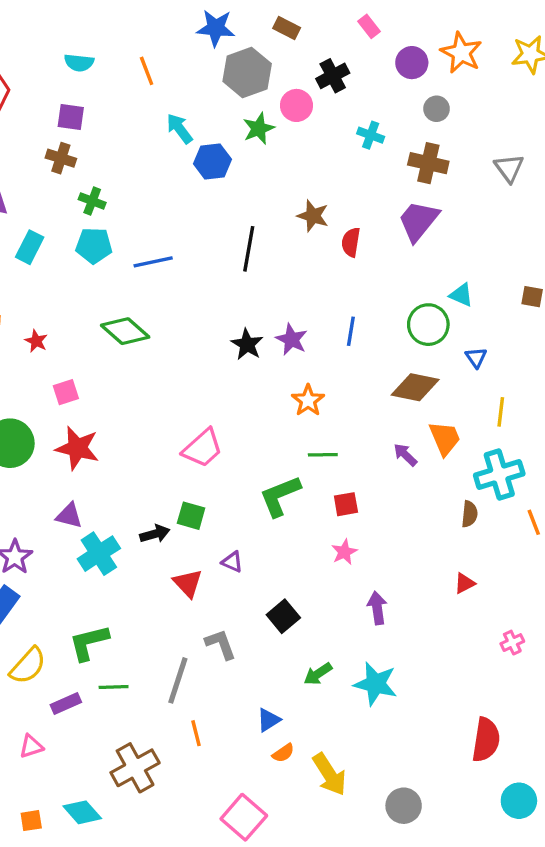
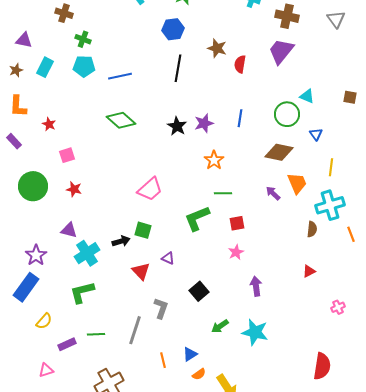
blue hexagon: (212, 161) -> (173, 29), moved
green diamond: (125, 331) -> (121, 120), moved
purple star: (292, 339) -> (204, 123), turned 30
red star: (77, 448) -> (74, 189), size x0.6
green L-shape: (89, 643) -> (82, 292), moved
gray L-shape: (221, 644) -> (161, 308), turned 40
yellow semicircle: (28, 666) -> (44, 321), size x0.7
orange line: (196, 733) -> (163, 360), moved

